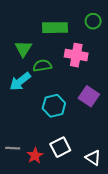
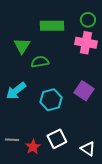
pink cross: (76, 55) -> (86, 43), moved
cyan arrow: (20, 81) -> (16, 91), moved

